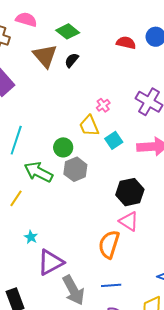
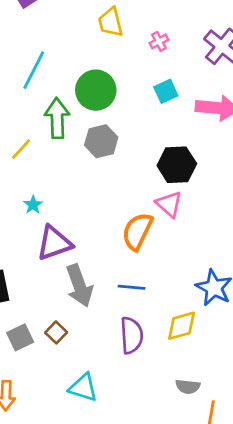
yellow trapezoid: (89, 126) -> (111, 22), moved
green circle: (63, 147) -> (96, 90), size x1.5
gray hexagon: (75, 169) -> (101, 141), moved
green arrow: (38, 172) -> (57, 118), turned 52

